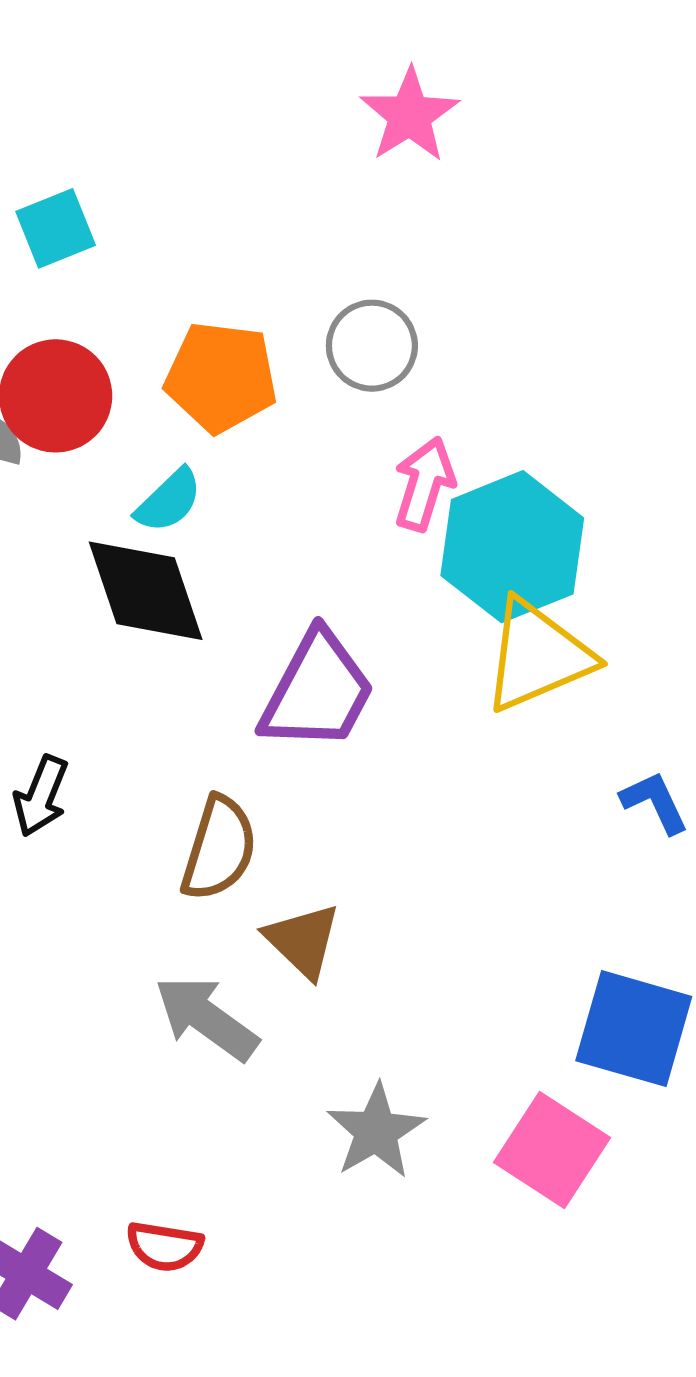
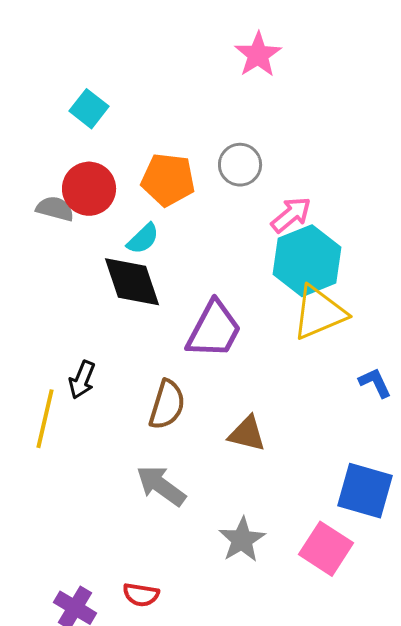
cyan square: (56, 228) -> (89, 109), turned -30
pink arrow: (424, 484) -> (291, 215), moved, turned 33
brown triangle: (303, 941) -> (247, 434), moved, turned -30

